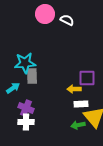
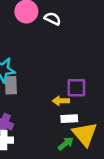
green arrow: (78, 125) -> (66, 144), turned 152

